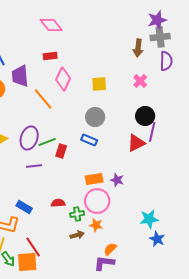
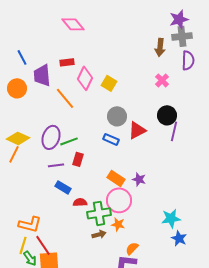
red rectangle: (50, 56) -> (67, 62), moved
yellow square: (99, 84) -> (109, 83), moved, turned 35
red triangle: (136, 143) -> (137, 130), moved
red rectangle: (61, 151) -> (78, 159), moved
orange rectangle: (94, 179) -> (116, 178), turned 42
blue rectangle: (24, 207) -> (63, 187), moved
green cross: (77, 214) -> (99, 213), size x1.6
red line: (33, 247) -> (43, 245), moved

